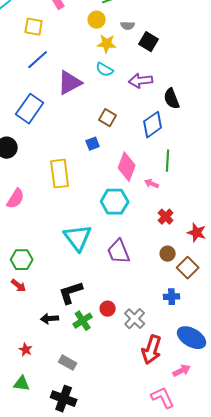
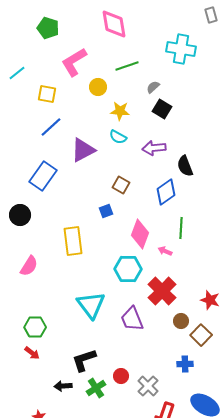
yellow circle: (97, 20) -> (98, 87), moved
gray semicircle: (128, 26) -> (153, 87), moved, turned 136
red cross: (166, 217) -> (162, 291), moved, size x1.8

